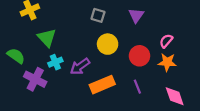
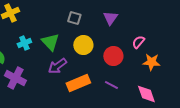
green triangle: (47, 38) -> (50, 42), moved
cyan cross: (55, 62) -> (24, 43), moved
orange star: (167, 62) -> (151, 62), moved
purple line: (137, 87) -> (111, 85), turned -40

